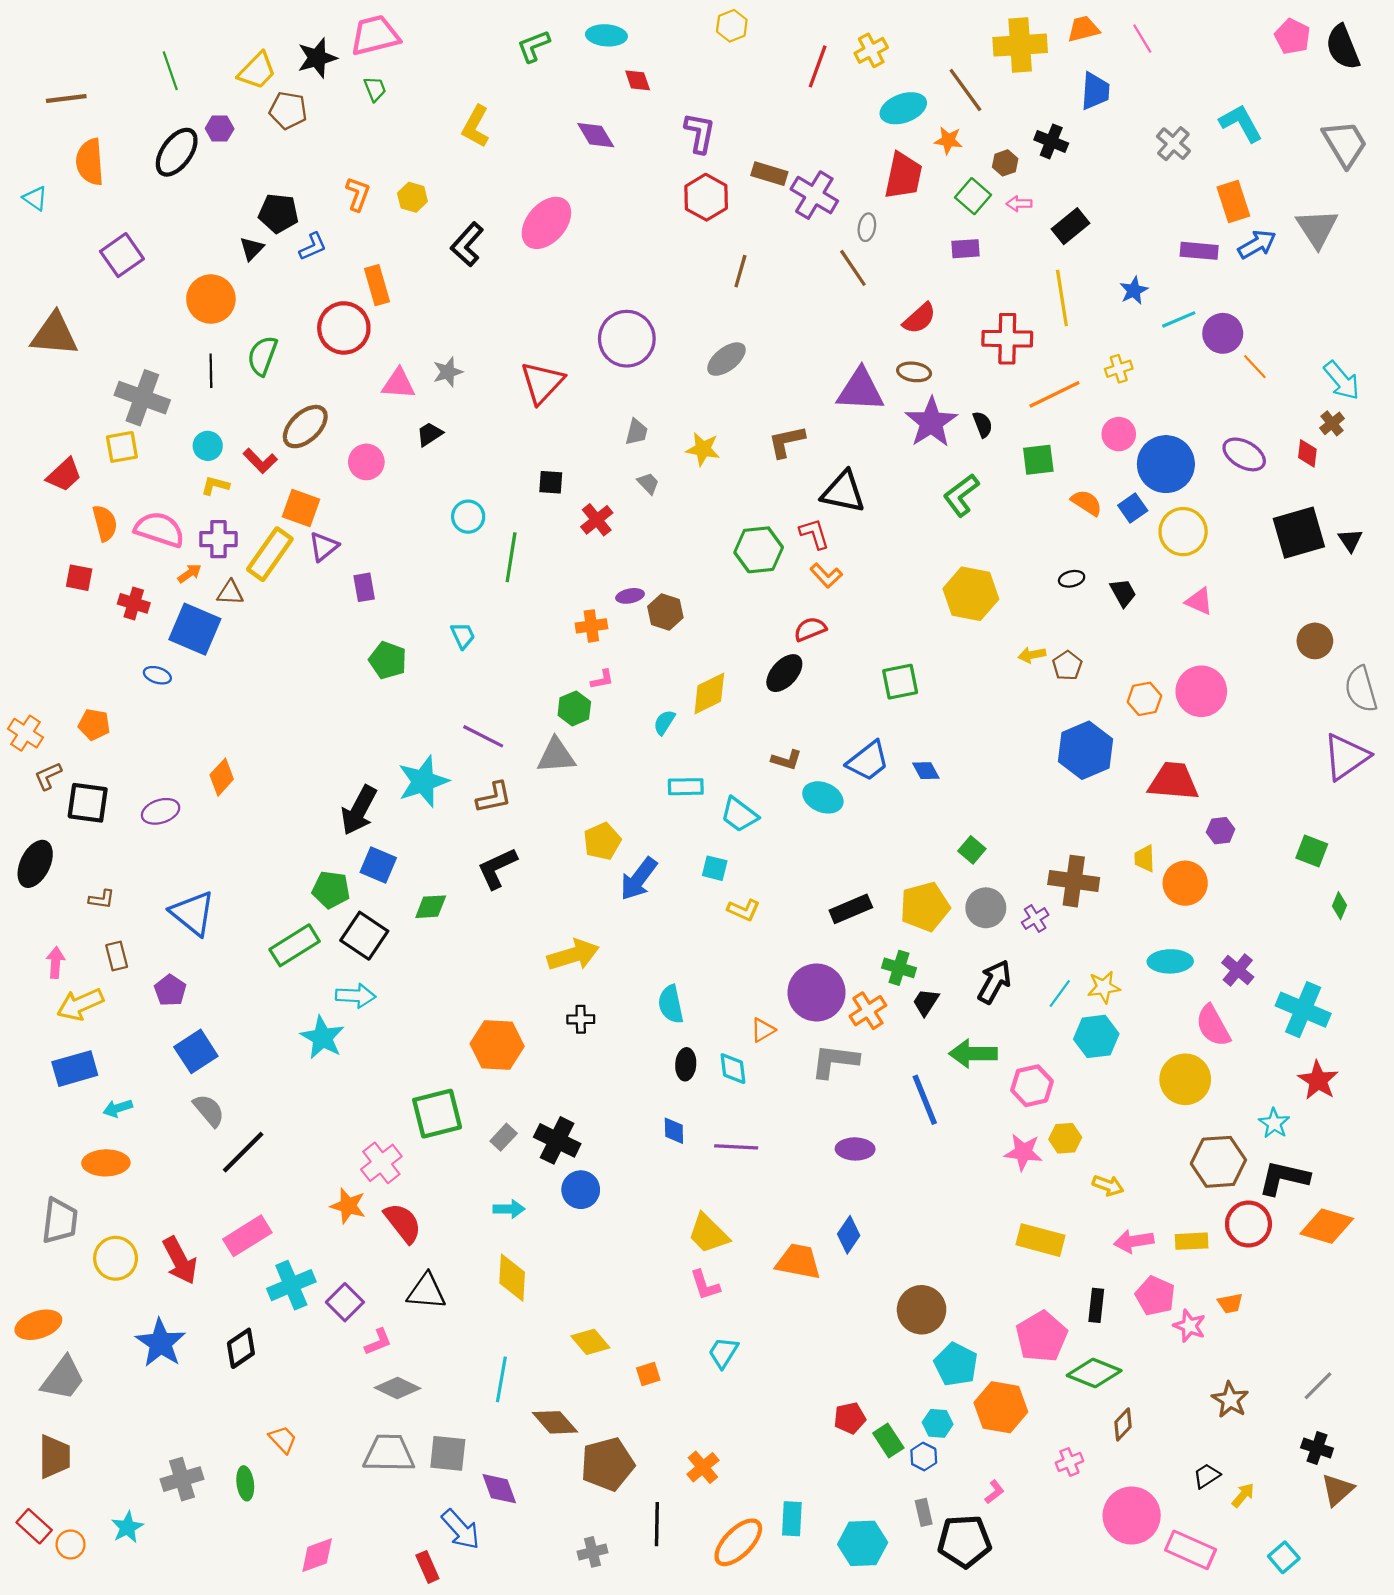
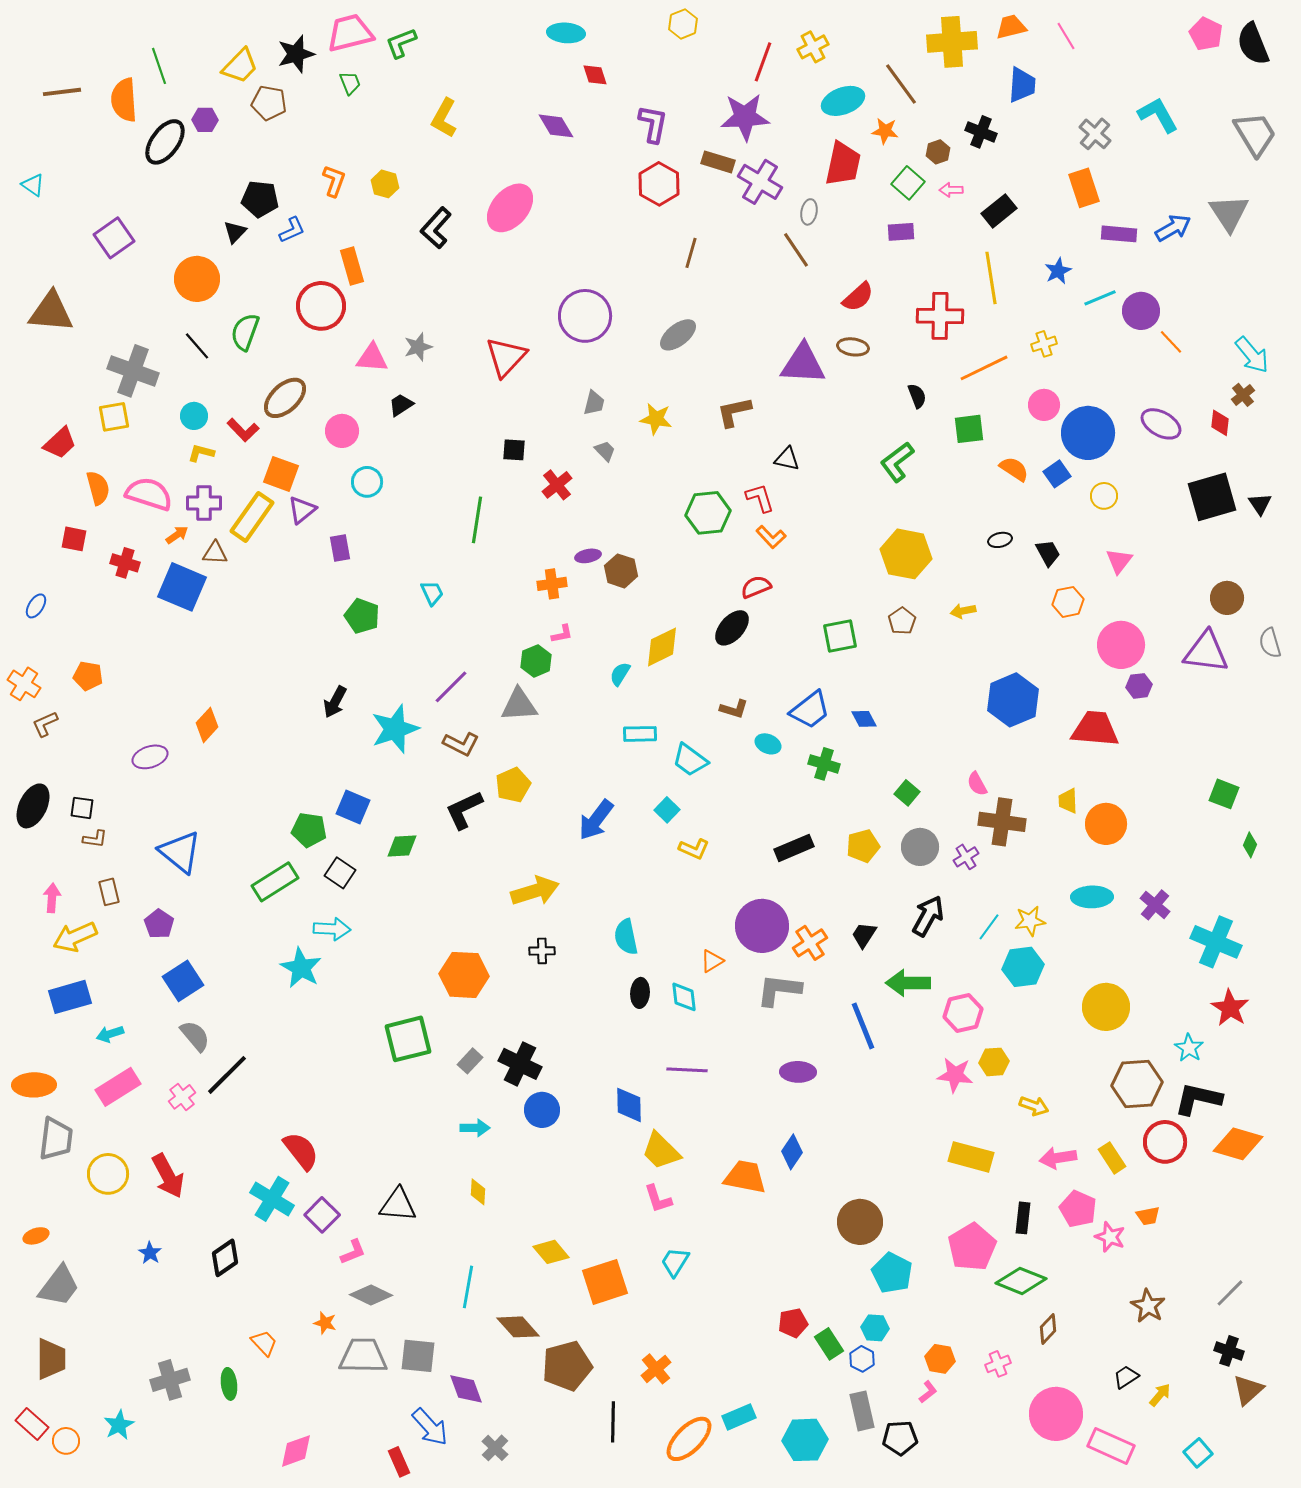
green L-shape: (534, 46) -> (401, 43), moved
orange semicircle: (90, 162) -> (124, 100), moved
orange rectangle: (1233, 201) -> (1084, 188), moved
black line: (211, 371) -> (197, 346), turned -40
purple star: (931, 422) -> (745, 117), moved, turned 30
black triangle: (843, 492) -> (787, 459), size x0.6
cyan circle: (468, 517) -> (367, 482), moved
yellow circle: (1183, 532) -> (1104, 496), size x0.6
pink triangle: (1199, 601) -> (1119, 561), turned 44
brown pentagon: (1067, 666) -> (902, 621), moved
blue ellipse: (157, 675) -> (36, 606), moved, turned -75
gray semicircle: (1361, 689) -> (1270, 643), size x0.7
orange hexagon: (1144, 699) -> (1068, 602), moved
purple line: (483, 736) -> (451, 687), turned -72
purple triangle: (1346, 757) -> (1206, 652), moved, turned 42
brown L-shape: (494, 797) -> (461, 744), turned 39
cyan ellipse: (823, 797) -> (768, 744), size x0.7
black square: (88, 803) -> (82, 808), moved, size x0.6
black arrow: (359, 810) -> (335, 702), moved, size x0.7
purple hexagon: (1221, 831) -> (1139, 686), moved
yellow pentagon: (602, 841) -> (513, 785), moved
cyan square: (715, 868) -> (667, 810), turned 30
yellow pentagon: (925, 907) -> (863, 846), size x0.7
black square: (364, 936) -> (340, 873), size x0.7
green cross: (899, 968) -> (824, 764), moved
pink semicircle: (1213, 1026) -> (977, 784), moved, size x0.6
blue diamond: (674, 1131) -> (629, 1105), moved, size x1.4
orange ellipse: (106, 1163) -> (34, 1085), moved
pink cross: (381, 1163) -> (182, 1097), moved, size x0.7
orange star: (348, 1206) -> (325, 1323), moved, size x0.7
red semicircle: (403, 1223) -> (301, 1151), moved
pink rectangle: (247, 1236) -> (118, 1087), moved
yellow rectangle: (1192, 1241) -> (1112, 1158), turned 60
yellow diamond: (512, 1278) -> (478, 1192), size x0.6
cyan cross: (291, 1285) -> (272, 1199), turned -36
orange ellipse: (38, 1325) -> (36, 1236), size x0.6
blue star: (161, 1343) -> (150, 1253), size x0.5
orange square: (648, 1374) -> (605, 1282), size x2.0
orange hexagon: (1001, 1407) -> (940, 1359), moved, size x0.6
gray rectangle: (924, 1512) -> (862, 1411), size x1.5
cyan rectangle: (792, 1519) -> (739, 1417), turned 64
black pentagon: (964, 1541) -> (900, 1438), size x0.7
gray cross: (592, 1552) -> (495, 1448), moved, turned -32

